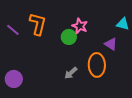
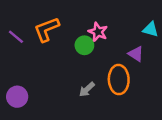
orange L-shape: (38, 24) -> (47, 29), turned -125

